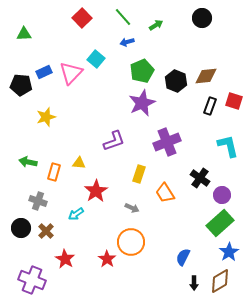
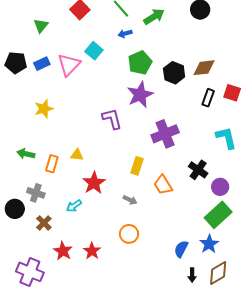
green arrow: (156, 25) -> (154, 17), size x1.5
green triangle: (24, 34) -> (41, 26), moved, turned -49
black pentagon: (21, 85) -> (16, 63), moved
purple L-shape: (114, 141) -> (112, 119), moved, turned -85
black circle: (21, 228) -> (15, 209), moved
orange circle: (131, 242) -> (129, 234), size x0.7
blue star: (229, 252) -> (209, 244), moved
red star: (107, 259) -> (92, 251), moved

